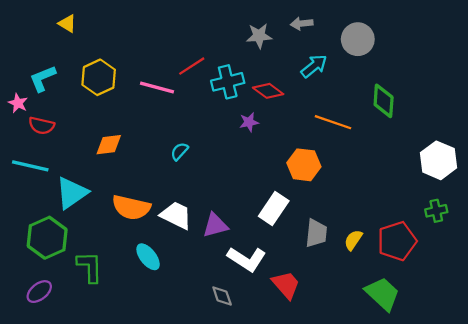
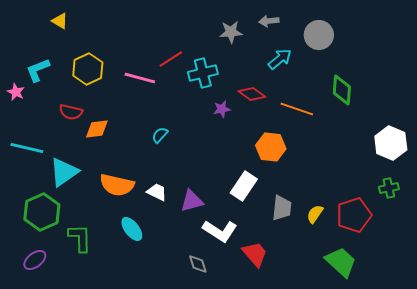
red diamond: (268, 91) -> (252, 94), moved
red semicircle: (41, 126) -> (71, 112), moved
white trapezoid: (176, 215) -> (157, 192), size x0.7

